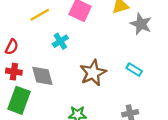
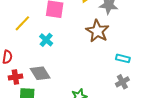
cyan rectangle: (134, 70) -> (123, 58), moved
brown star: (93, 73) -> (97, 31), moved

